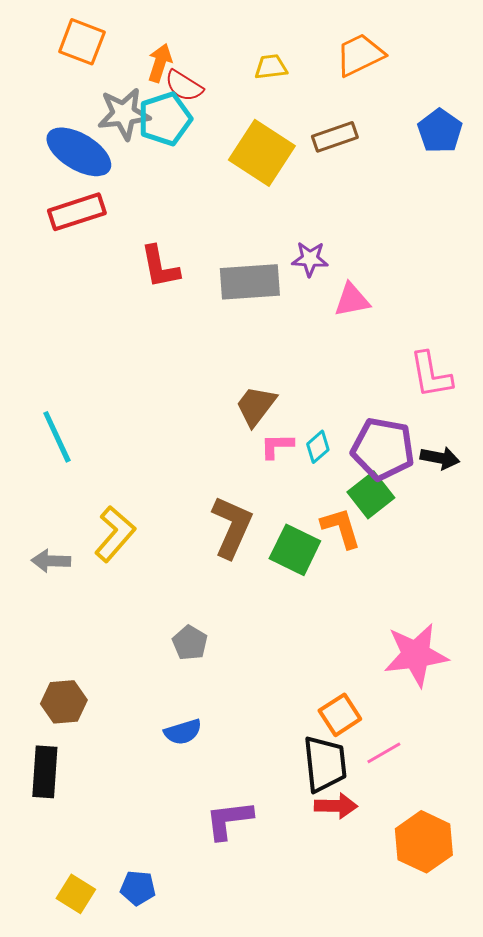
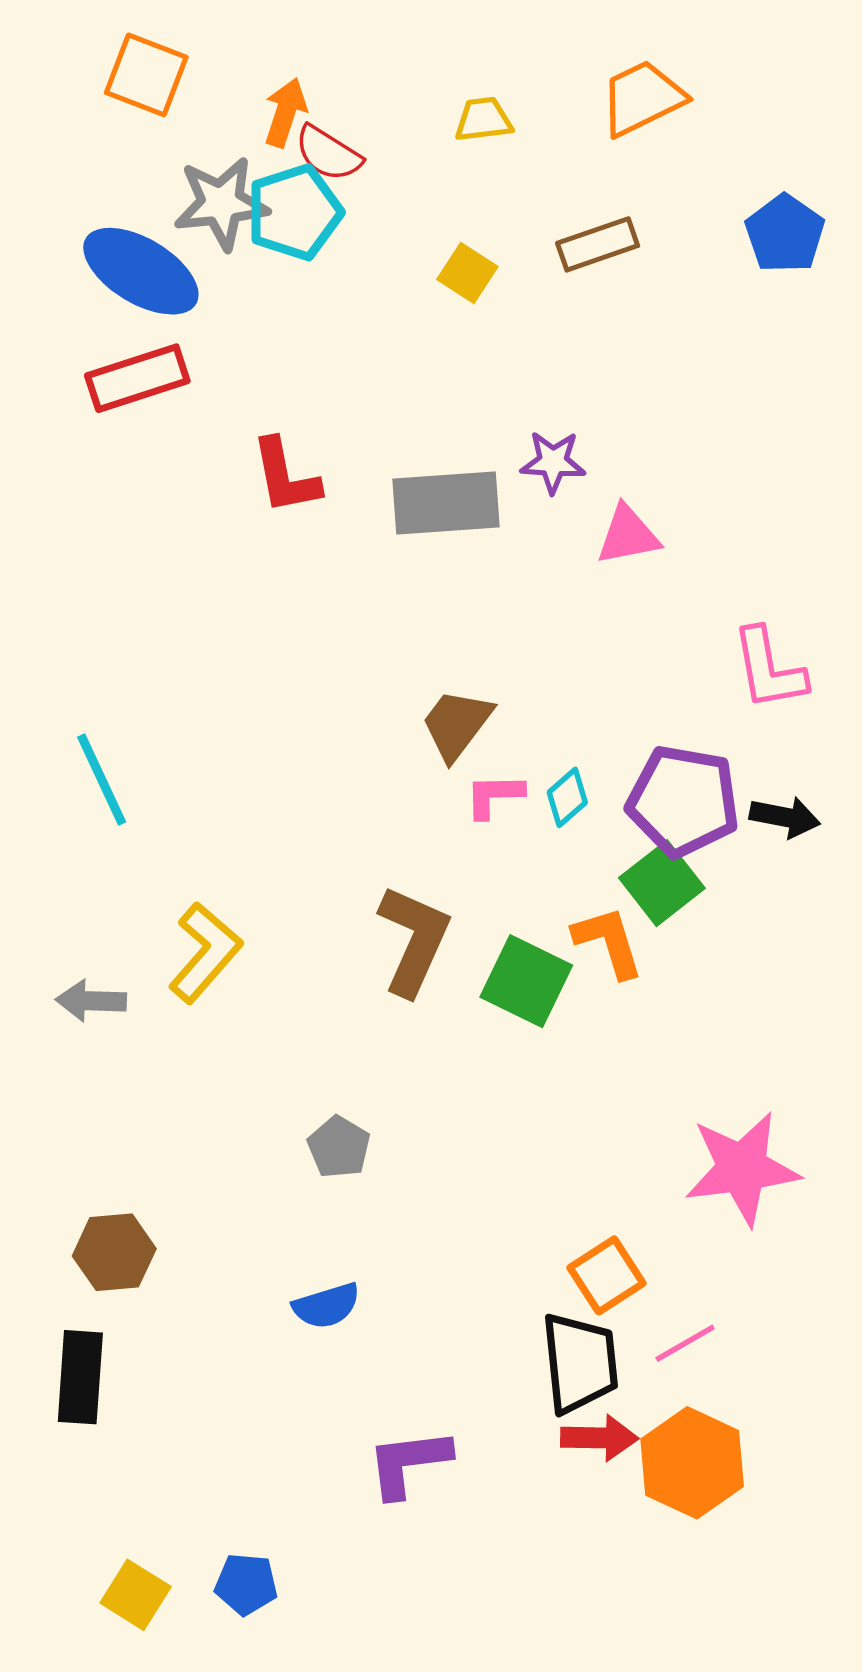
yellow square: (262, 153) -> (467, 273), size x0.5
orange hexagon: (424, 842) -> (692, 1463), moved

